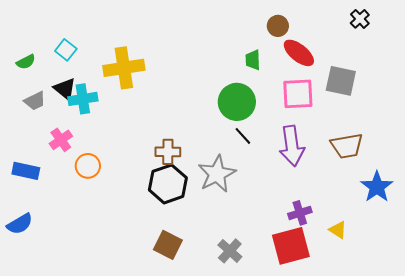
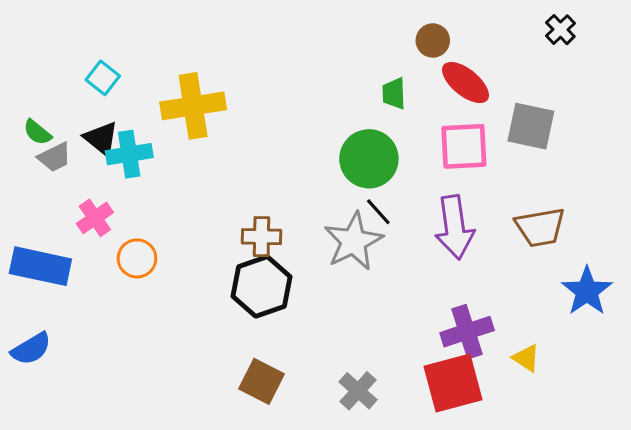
green semicircle: (26, 62) -> (37, 132), moved, turned 66
blue rectangle: (26, 171) -> (40, 266), size x1.4
gray star: (217, 174) -> (353, 241), moved
purple cross: (300, 213) -> (467, 332), size x1.4

